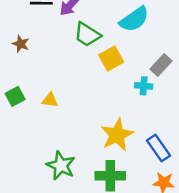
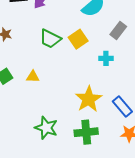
green trapezoid: (87, 35) -> (50, 39), moved
gray rectangle: (161, 65) -> (118, 30), moved

